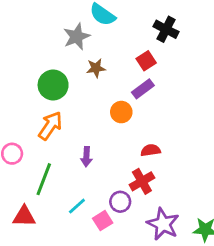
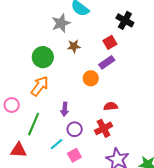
purple circle: (120, 202) -> (75, 129), moved

